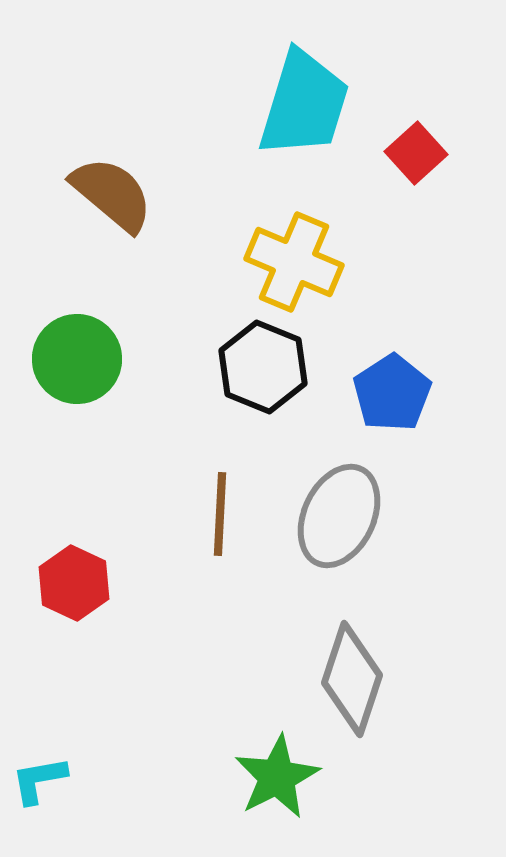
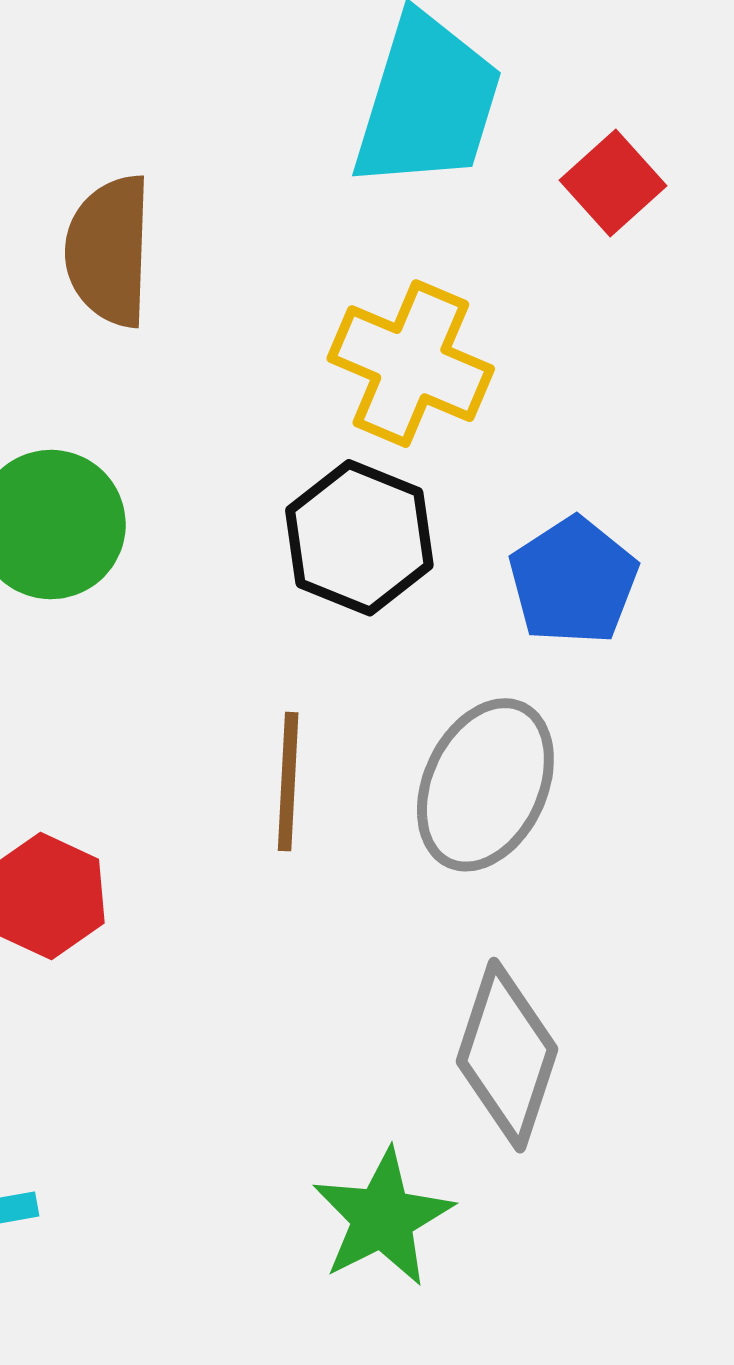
brown semicircle: (112, 194) -> (109, 251), turned -128

